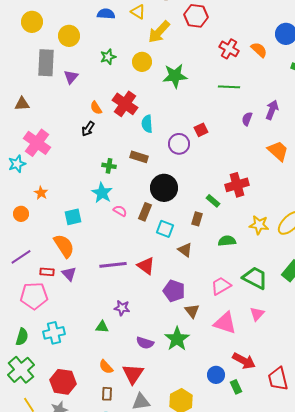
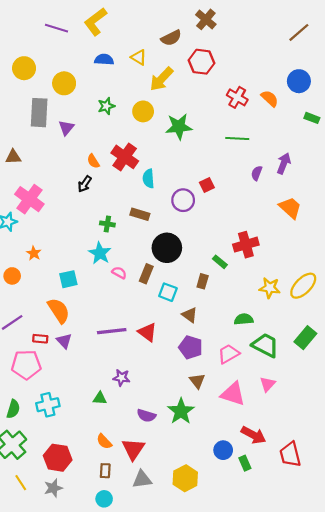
green semicircle: (227, 241) -> (244, 319), moved
purple pentagon: (174, 291) -> (191, 347), moved

